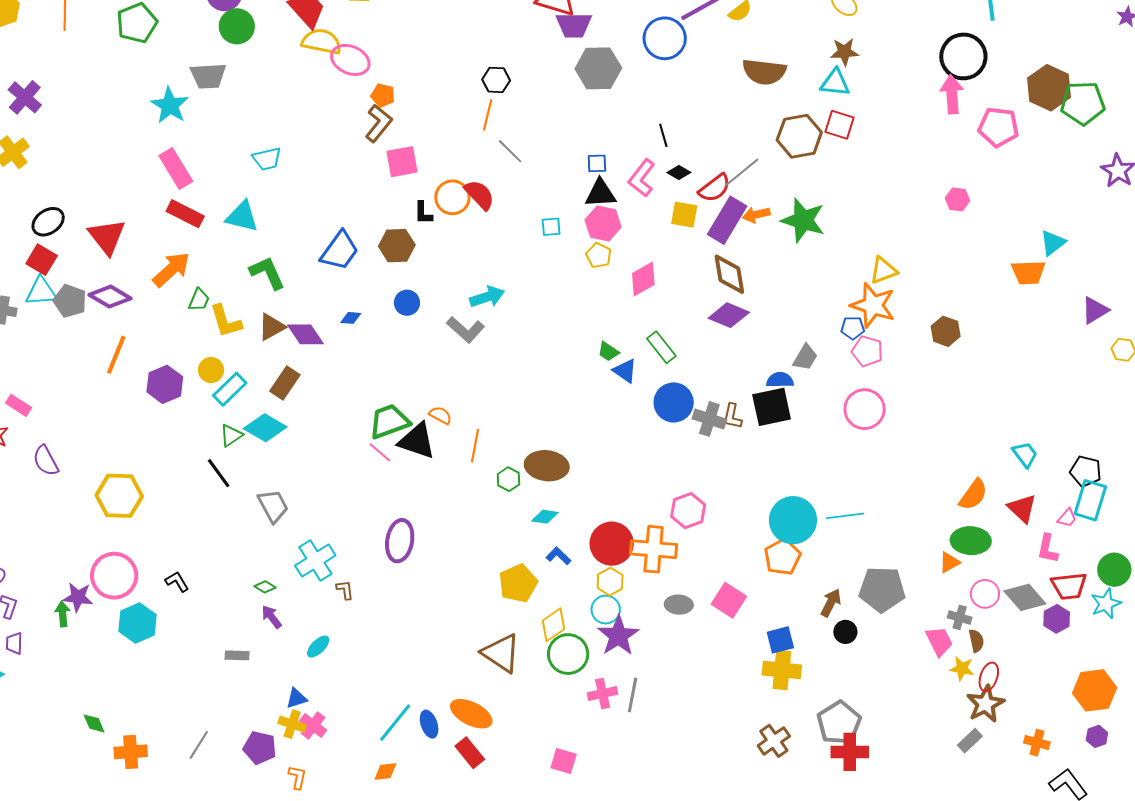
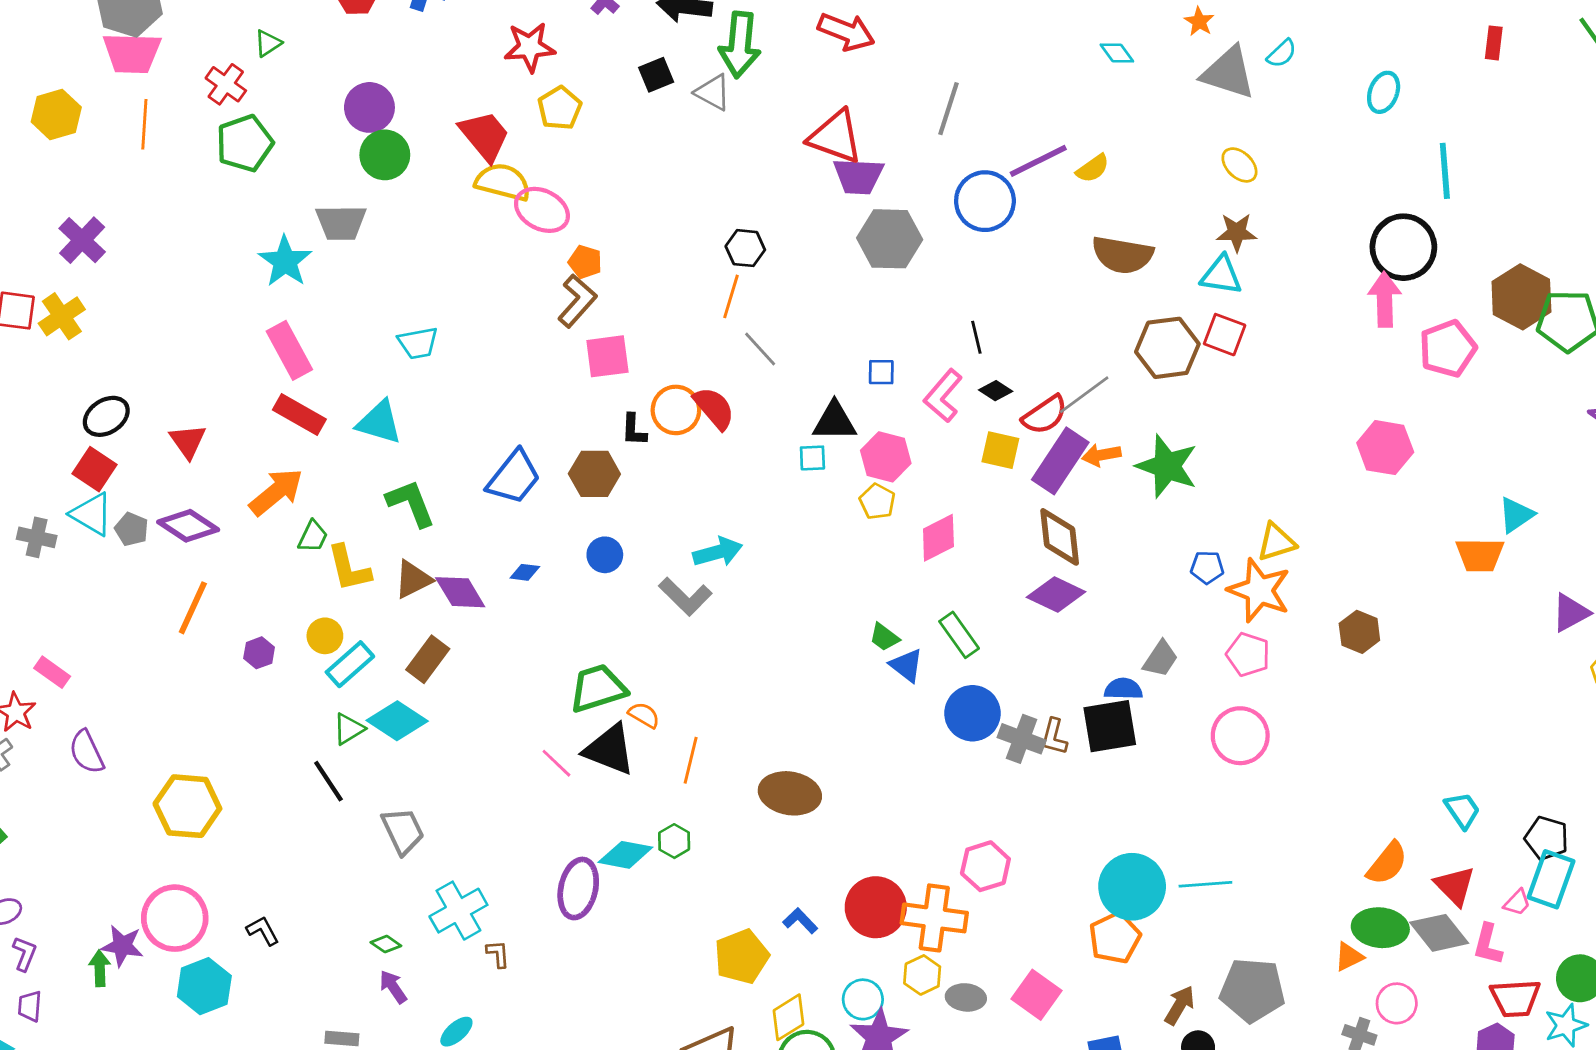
pink pentagon: (998, 127) -> (1448, 349), turned -30
black triangle: (601, 193) -> (834, 421), moved
pink hexagon: (957, 199) -> (1385, 448), size x1.6
red triangle: (107, 237) -> (188, 441), size x0.7
cyan triangle: (41, 292) -> (92, 514), turned 32
gray pentagon: (70, 301) -> (132, 529), size x0.7
blue pentagon: (853, 328) -> (1207, 567), moved
purple hexagon: (165, 384) -> (259, 653), size x0.6
green trapezoid: (389, 422) -> (598, 688), moved
green hexagon: (509, 479) -> (674, 841), moved
cyan diamond: (545, 517) -> (625, 855), moved, size x1.4
yellow hexagon: (610, 582) -> (922, 975), moved
gray diamond: (1025, 597) -> (1439, 933), moved

